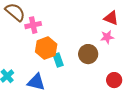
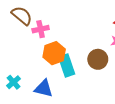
cyan rectangle: (58, 60) -> (67, 66), size x1.5

